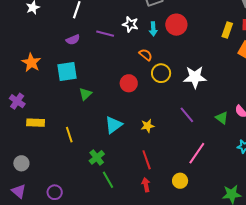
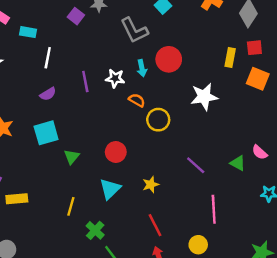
white star: (130, 24) -> (115, 78), moved
purple line: (105, 34) -> (85, 82), turned 72
white star: (195, 77) -> (204, 97), moved
red circle: (129, 83) -> (116, 152), moved
yellow line: (69, 135) -> (71, 206), moved, turned 42
pink line: (197, 153) -> (214, 209), turned -30

